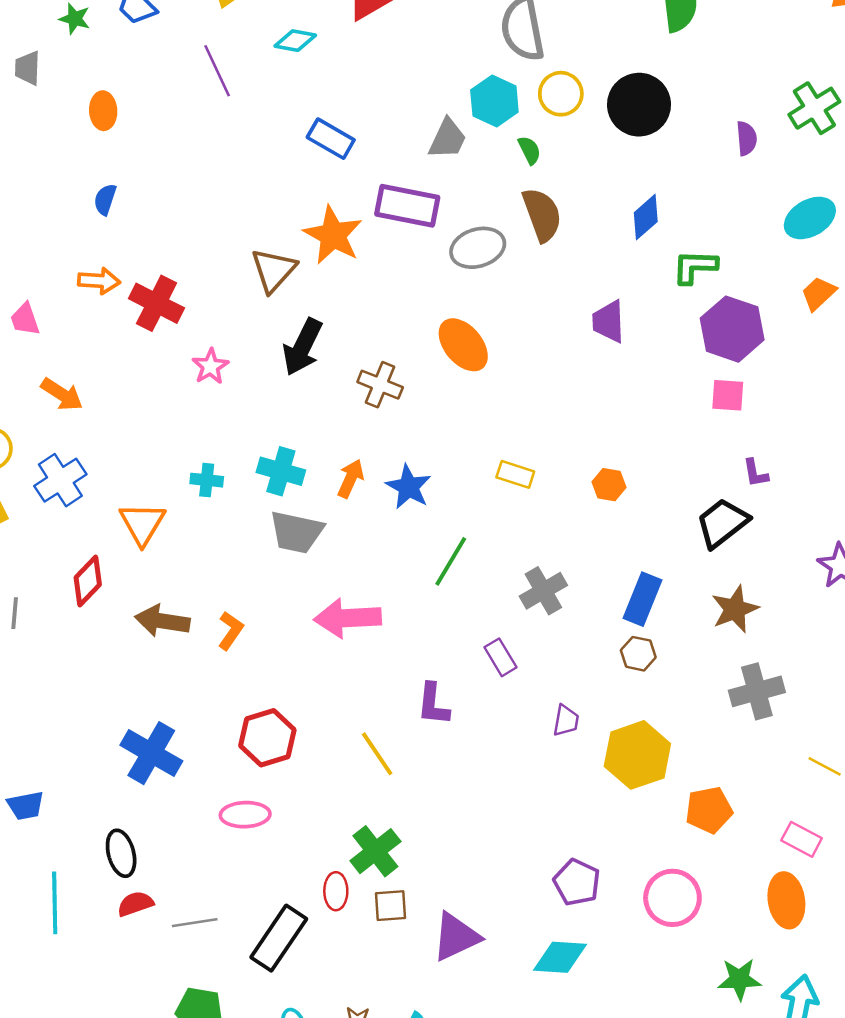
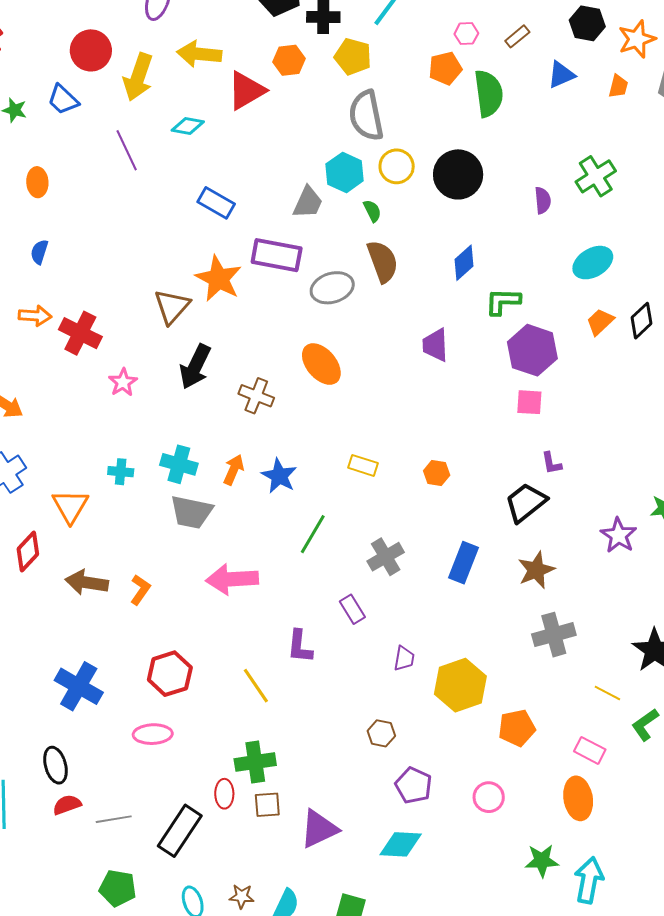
brown hexagon: (638, 654) -> (381, 733), moved
green cross: (375, 851) -> (255, 762), turned 30
pink circle: (672, 898) -> (489, 797), size x0.7

